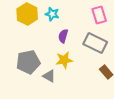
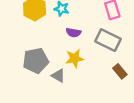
purple semicircle: (63, 36) -> (73, 33), turned -96

